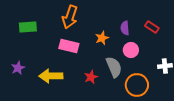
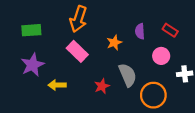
pink rectangle: (69, 46) -> (77, 51), turned 30
pink circle: (131, 50) -> (161, 56), moved
purple star: (18, 68) -> (32, 65), moved, size x1.5
yellow arrow: (51, 76) -> (57, 85), size x0.7

